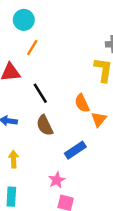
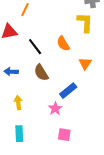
orange semicircle: (82, 103) -> (63, 44), moved
pink star: (57, 180) -> (55, 109), moved

